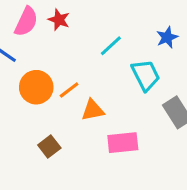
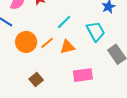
cyan line: (111, 46) -> (64, 22), moved
orange triangle: (93, 110) -> (67, 47), moved

